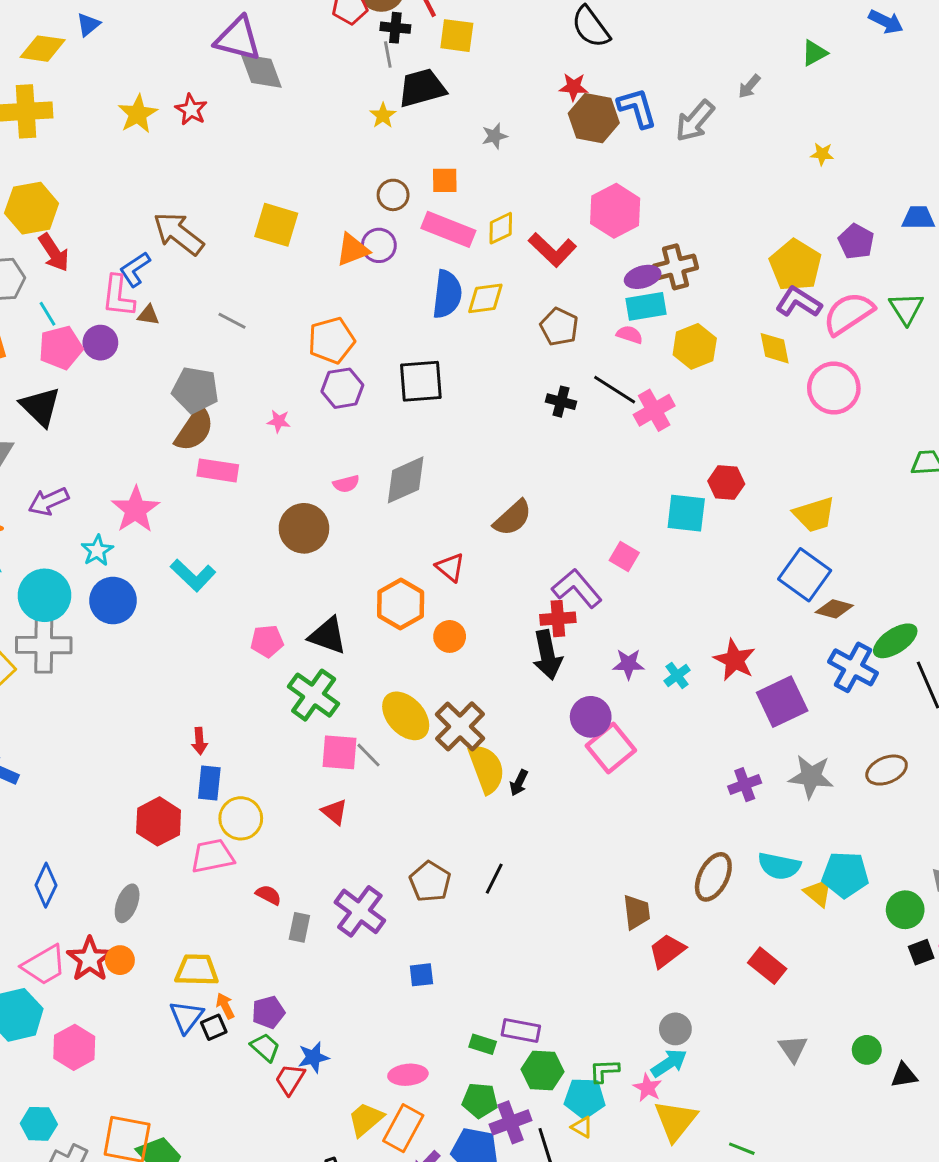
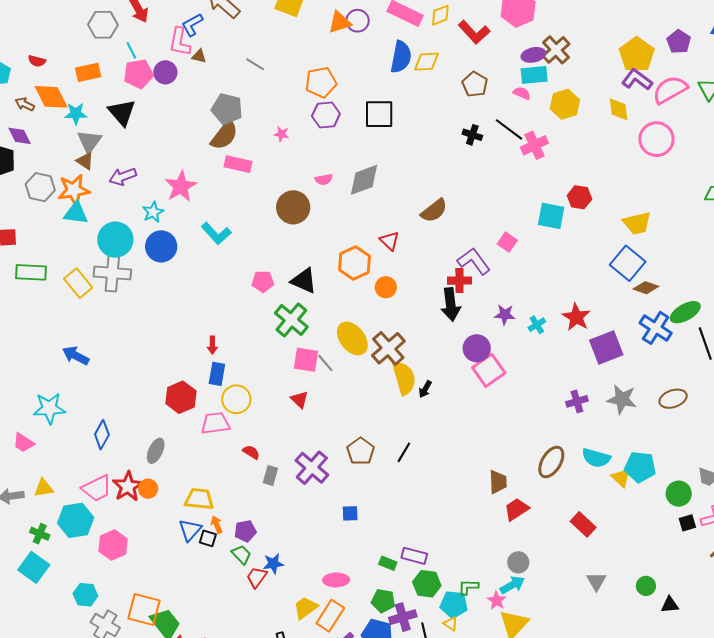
brown cross: (676, 267) -> (556, 50), turned -32
black square: (214, 1027) -> (208, 538), turned 36

